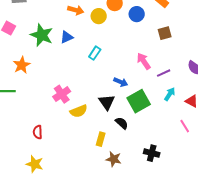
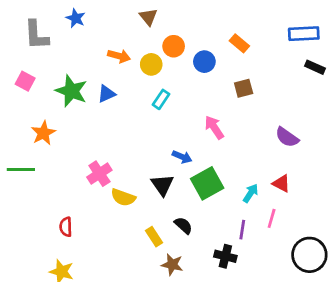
cyan rectangle: (95, 53) -> (161, 99), moved
purple line: (164, 73) -> (242, 230), moved, turned -56
cyan arrow: (170, 94) -> (251, 193), moved
yellow semicircle: (79, 111) -> (123, 197), turned 42
black semicircle: (122, 123) -> (183, 225), moved
pink line: (185, 126) -> (272, 218), turned 48
yellow rectangle: (101, 139) -> (154, 237), turned -48

